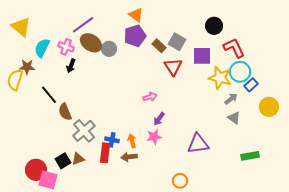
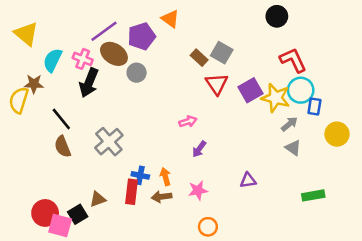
black circle: (214, 26) -> (277, 16), moved
purple pentagon: (135, 36) -> (142, 36), moved
gray circle: (109, 49) -> (137, 73), moved
purple square: (202, 56) -> (251, 90), moved, turned -30
black arrow: (71, 66) -> (89, 83), size x1.6
blue rectangle: (251, 85) -> (314, 106), turned -40
brown semicircle: (65, 112) -> (63, 147), moved
gray cross: (84, 131) -> (109, 142), moved
pink star: (154, 137) -> (198, 190), moved
purple triangle: (198, 144) -> (248, 180), size x0.6
black square: (63, 161) -> (78, 214), moved
orange circle: (180, 181) -> (208, 227), moved

